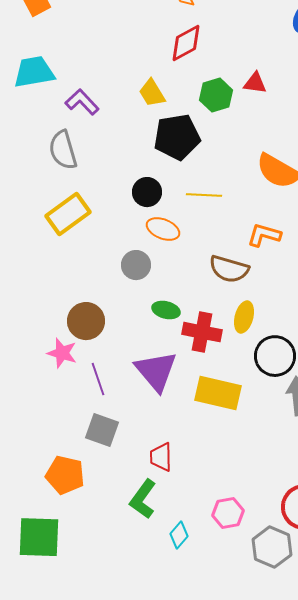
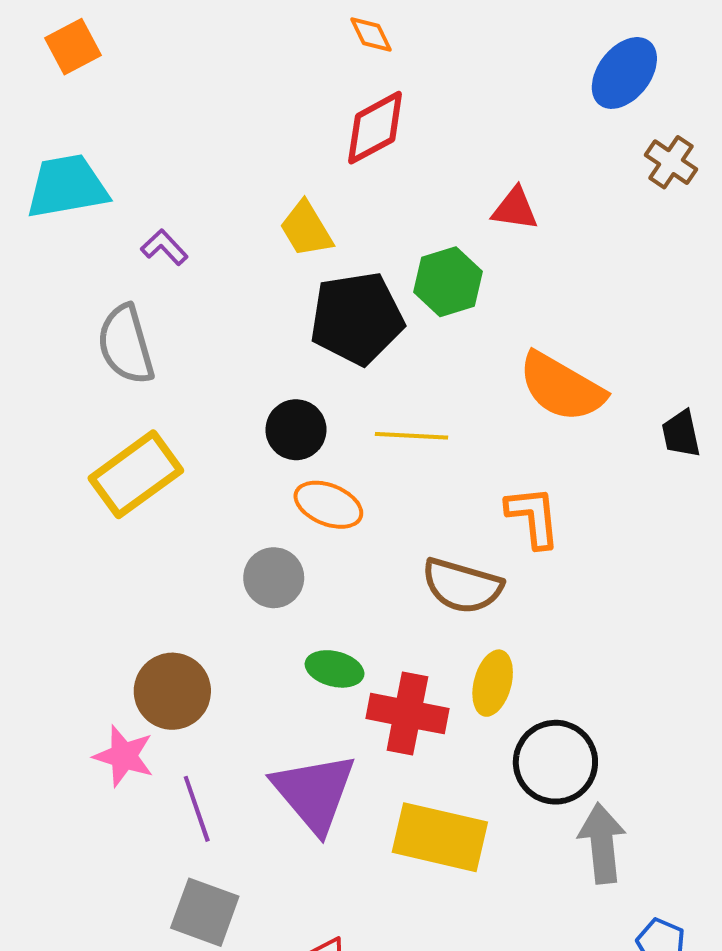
green hexagon: (216, 95) -> (448, 282), moved
purple L-shape: (82, 102) -> (164, 247), size x0.7
orange L-shape: (264, 235) -> (533, 517), turned 68

